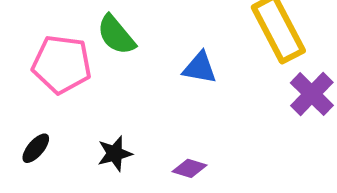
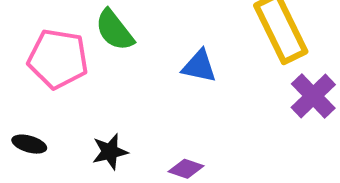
black ellipse: (36, 148) -> (29, 144), turned 64

